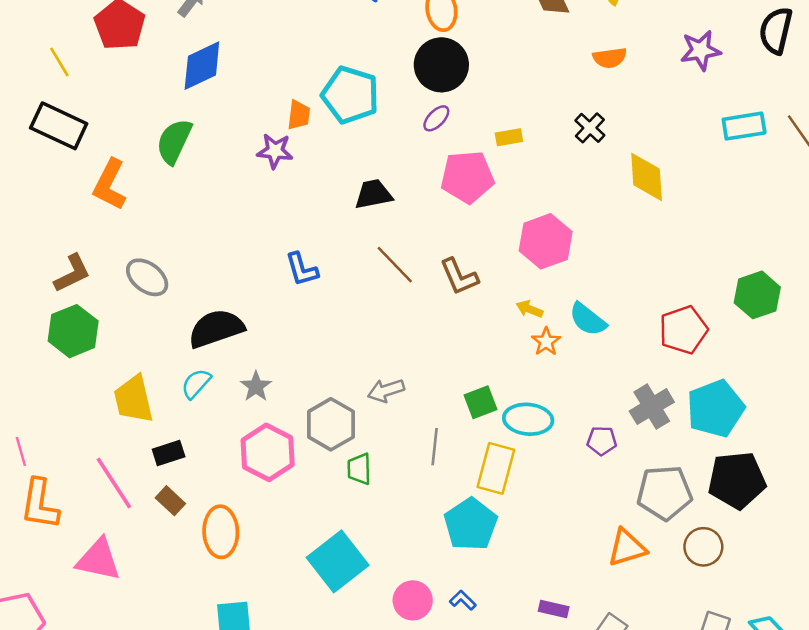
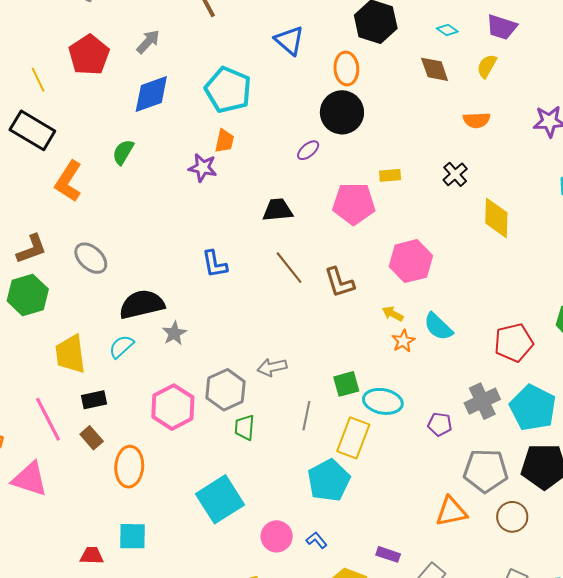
cyan pentagon: (350, 95) -> (228, 90), moved
purple ellipse: (436, 118) -> (308, 150), moved
green semicircle: (174, 141) -> (123, 152), size x0.7
gray star: (256, 386) -> (174, 333), moved
cyan pentagon: (716, 409) -> (533, 408), turned -30

